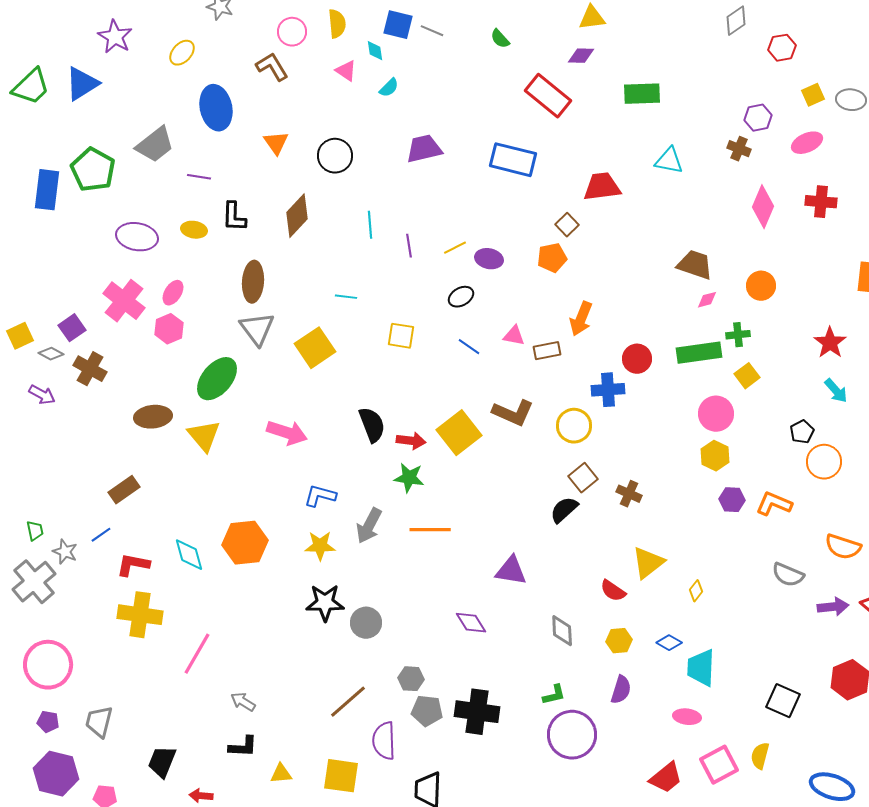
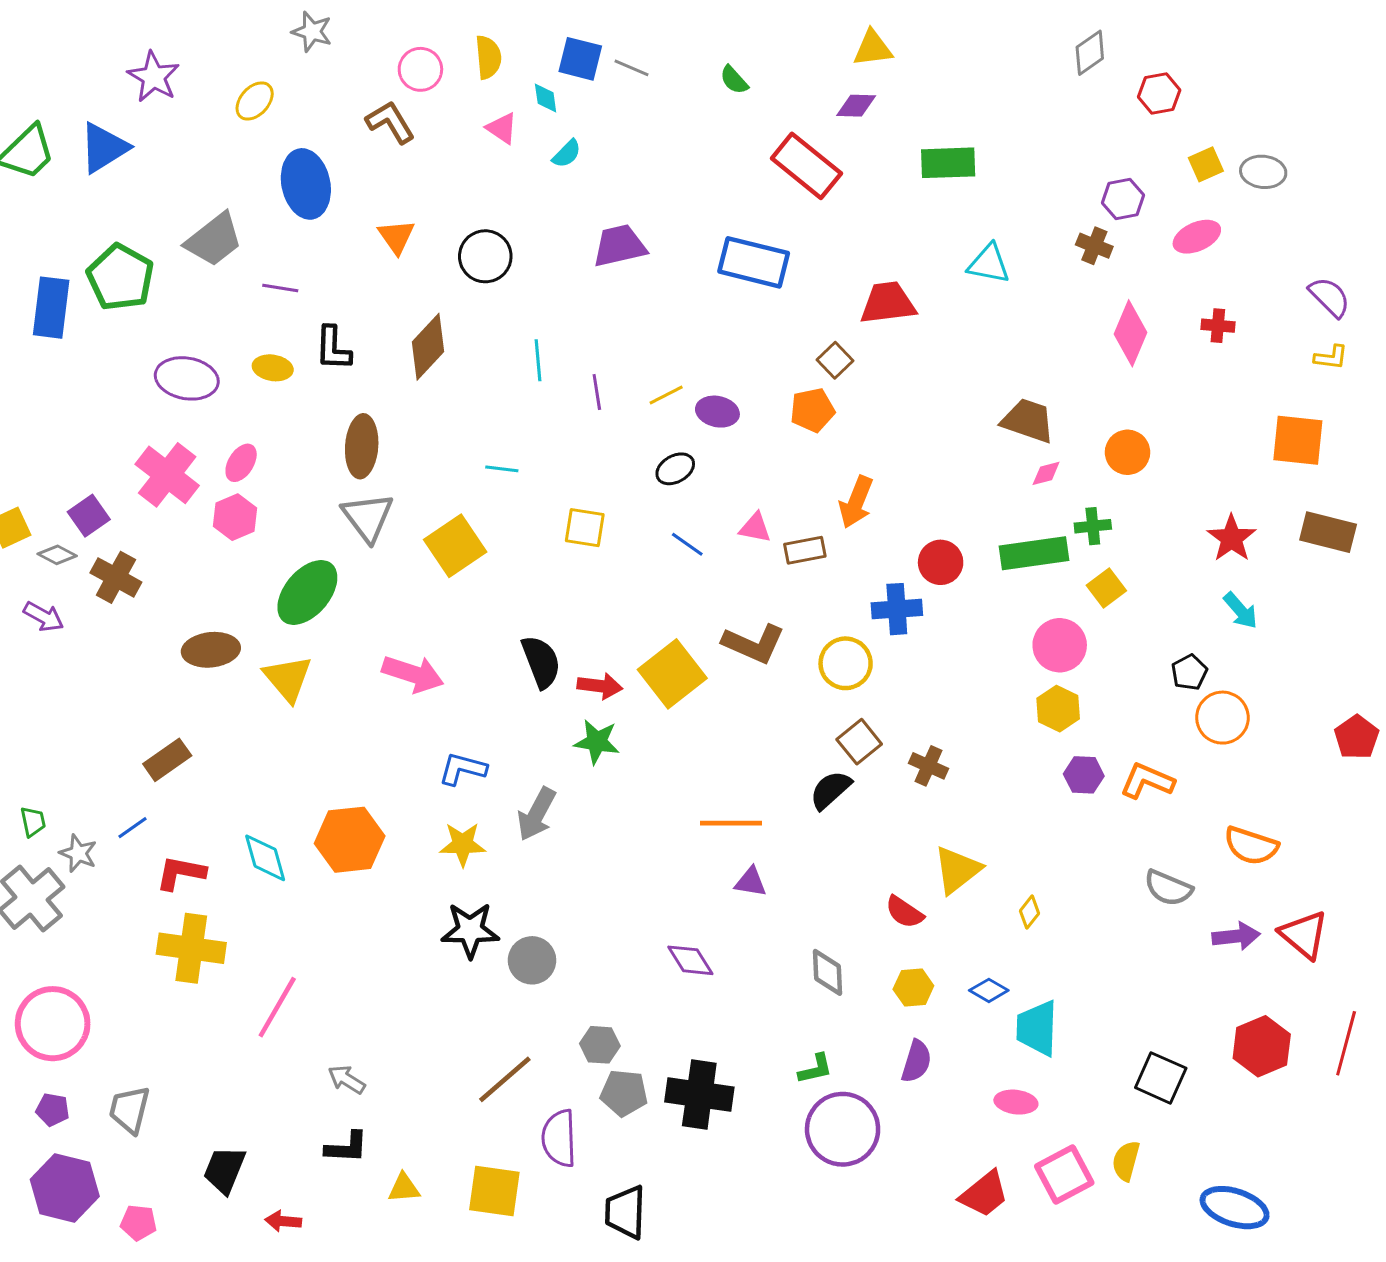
red cross: (821, 202) -> (1218, 326), size x0.7
orange line: (430, 530) -> (731, 823), moved
purple triangle: (511, 571) -> (751, 882), size x0.7

